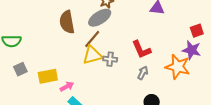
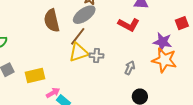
red L-shape: (141, 50) -> (129, 25), moved, turned -35
purple star: (192, 50) -> (163, 42), moved
pink arrow: (67, 86) -> (53, 93), moved

